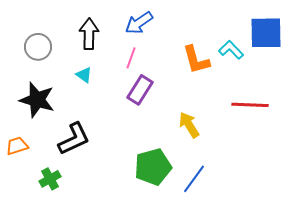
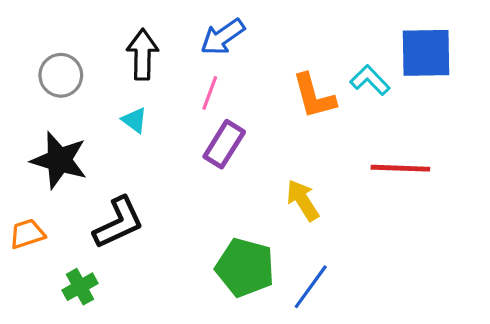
green pentagon: (153, 167) -> (245, 267), turned 30

